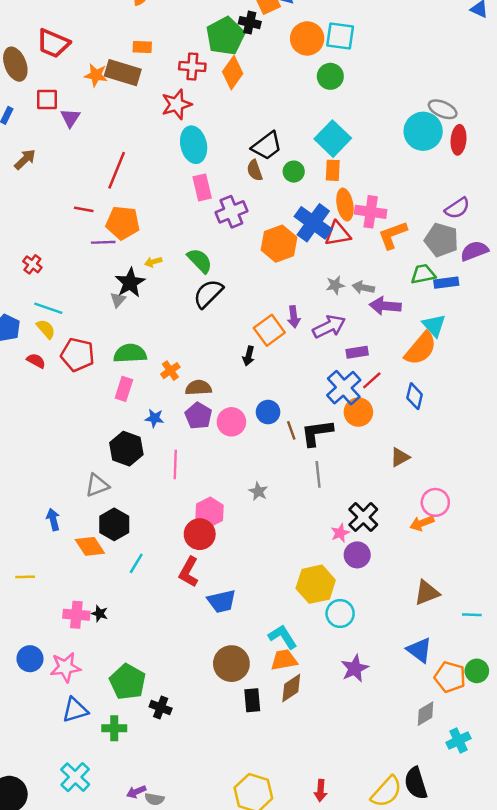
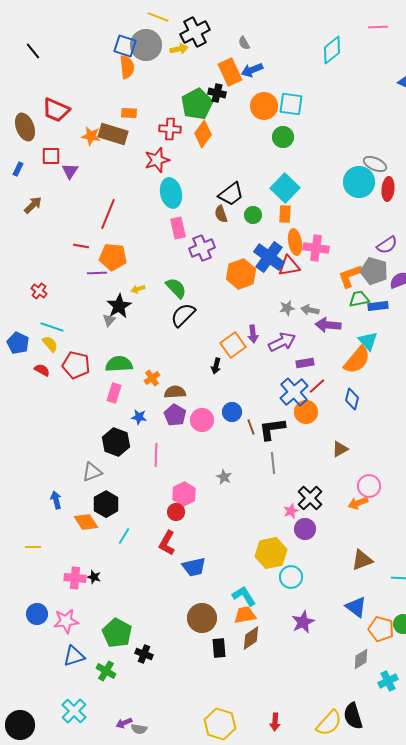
orange L-shape: (393, 235) -> (350, 276), moved
red circle: (200, 534) -> (176, 512), size x0.7
green cross: (114, 728) -> (106, 671), turned 30

